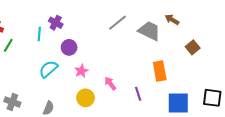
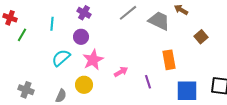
purple cross: (56, 23) -> (84, 13), moved
pink star: (81, 71) -> (93, 60), size x1.5
pink arrow: (110, 83) -> (121, 72), turned 96
yellow circle: (86, 98) -> (84, 85), moved

